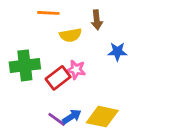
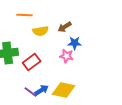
brown arrow: (97, 20) -> (65, 27), moved, turned 64
pink star: (76, 70) -> (67, 56), moved

